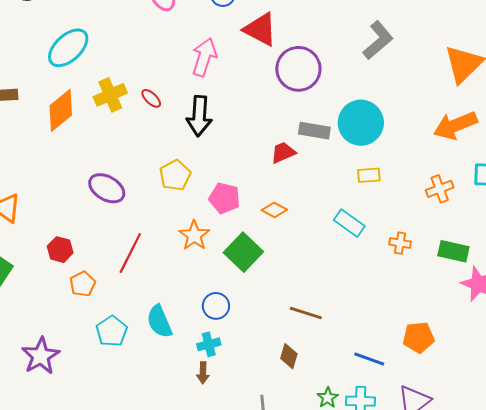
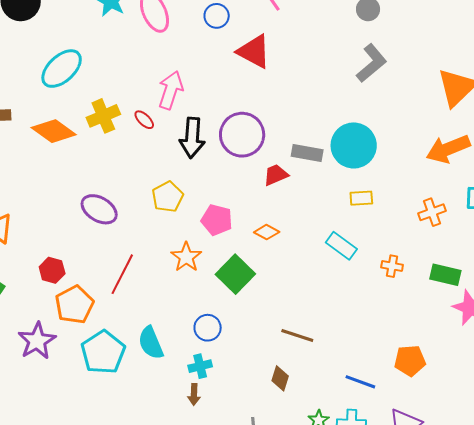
pink arrow: (204, 57) -> (171, 90), moved
purple circle: (298, 69) -> (242, 135), moved
orange diamond: (61, 110) -> (54, 131), turned 75
orange pentagon: (83, 284) -> (74, 305), size x1.5
cyan pentagon: (112, 331) -> (103, 352), size x1.4
purple star: (41, 356) -> (37, 341), moved

